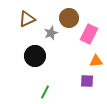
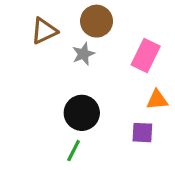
brown circle: (69, 18) -> (97, 21), moved
black circle: (35, 56) -> (82, 113), moved

